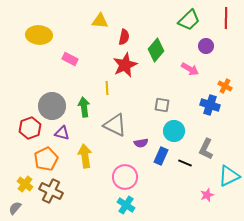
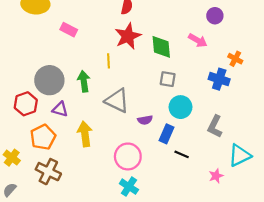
green diamond: (156, 50) -> (161, 47), moved, turned -45
black line: (185, 163) -> (182, 154), moved
yellow cross: (25, 184) -> (12, 158), moved

